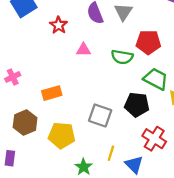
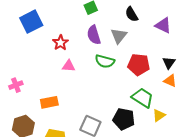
pink triangle: (83, 50) -> (69, 66), moved
green semicircle: (122, 57) -> (105, 61), moved

